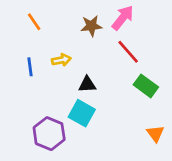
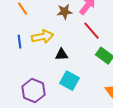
yellow arrow: (61, 60) -> (43, 37), size x1.5
cyan square: (82, 113) -> (70, 81), moved

